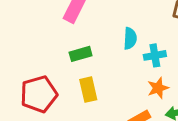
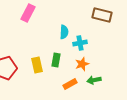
green rectangle: (81, 54) -> (56, 60), moved, turned -64

